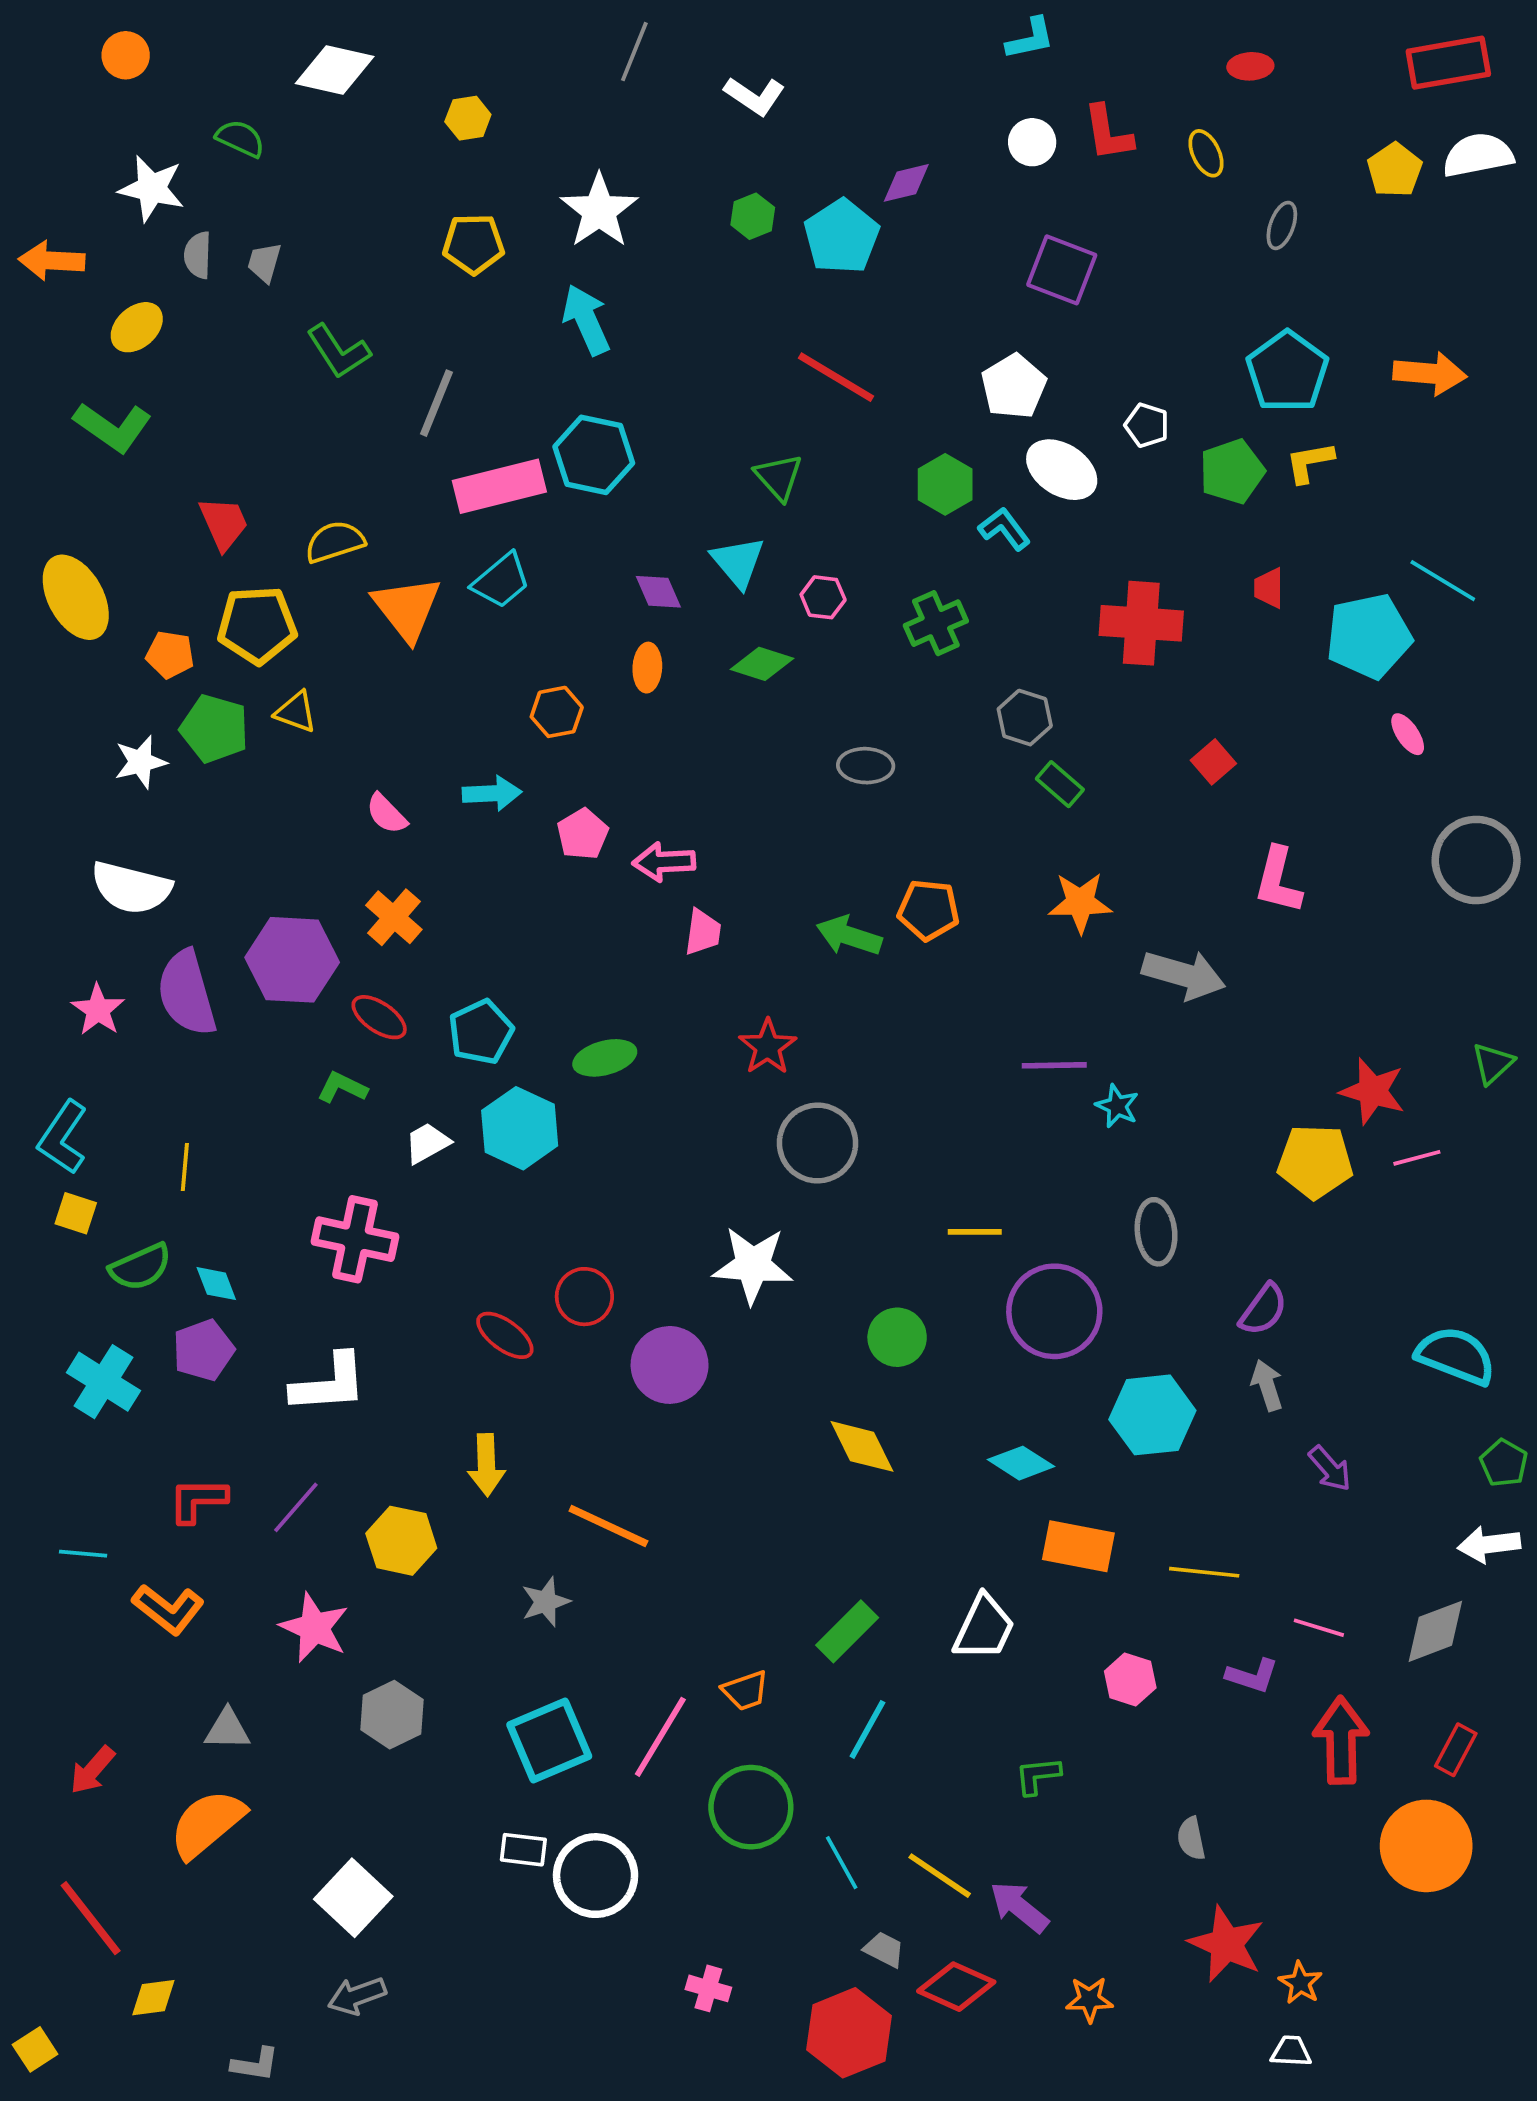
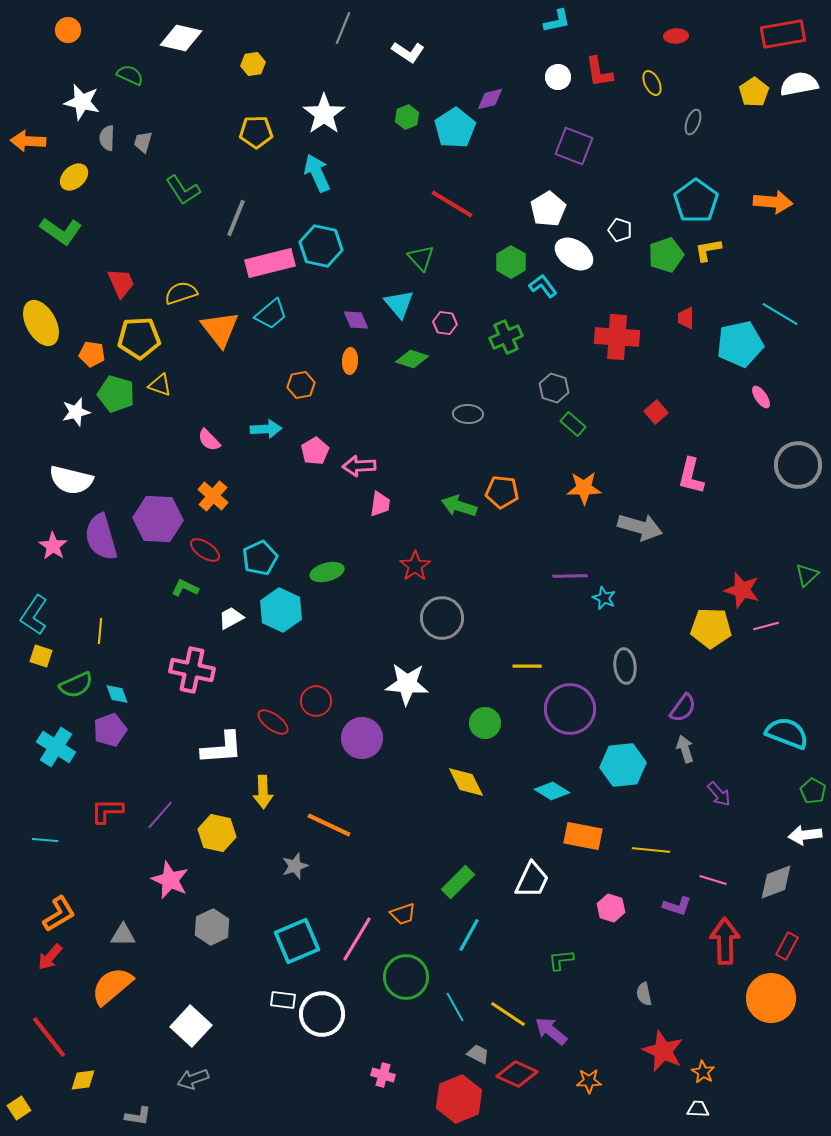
white L-shape: (329, 1383) -> (222, 748), moved
orange L-shape: (168, 1609) -> (59, 914), moved, turned -69

